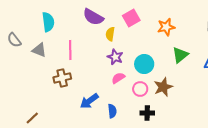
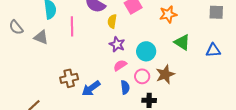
pink line: (70, 50) -> (72, 26), moved
green triangle: (180, 55) -> (182, 42), turned -48
brown cross: (62, 78) -> (69, 78), moved
blue semicircle: (112, 111) -> (125, 87), moved

